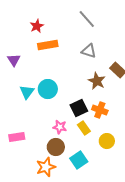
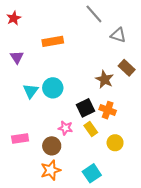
red star: (37, 26) -> (14, 18), moved
gray triangle: (89, 51) -> (118, 35), moved
brown circle: (56, 147) -> (52, 146), moved
cyan square: (79, 160) -> (92, 173), moved

